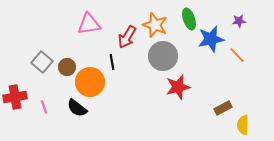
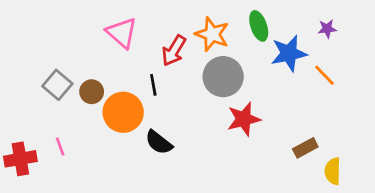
pink triangle: (89, 24) -> (122, 33), turned 50
red cross: (15, 97) -> (20, 159), moved
black semicircle: (77, 108) -> (159, 142), moved

